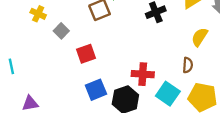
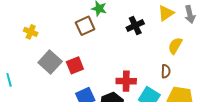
gray square: (61, 31) -> (50, 62), moved, size x1.6

